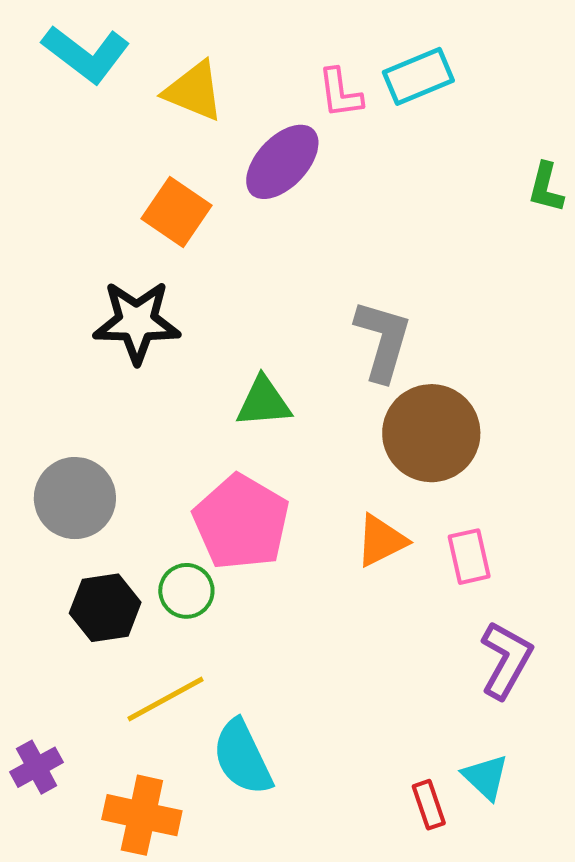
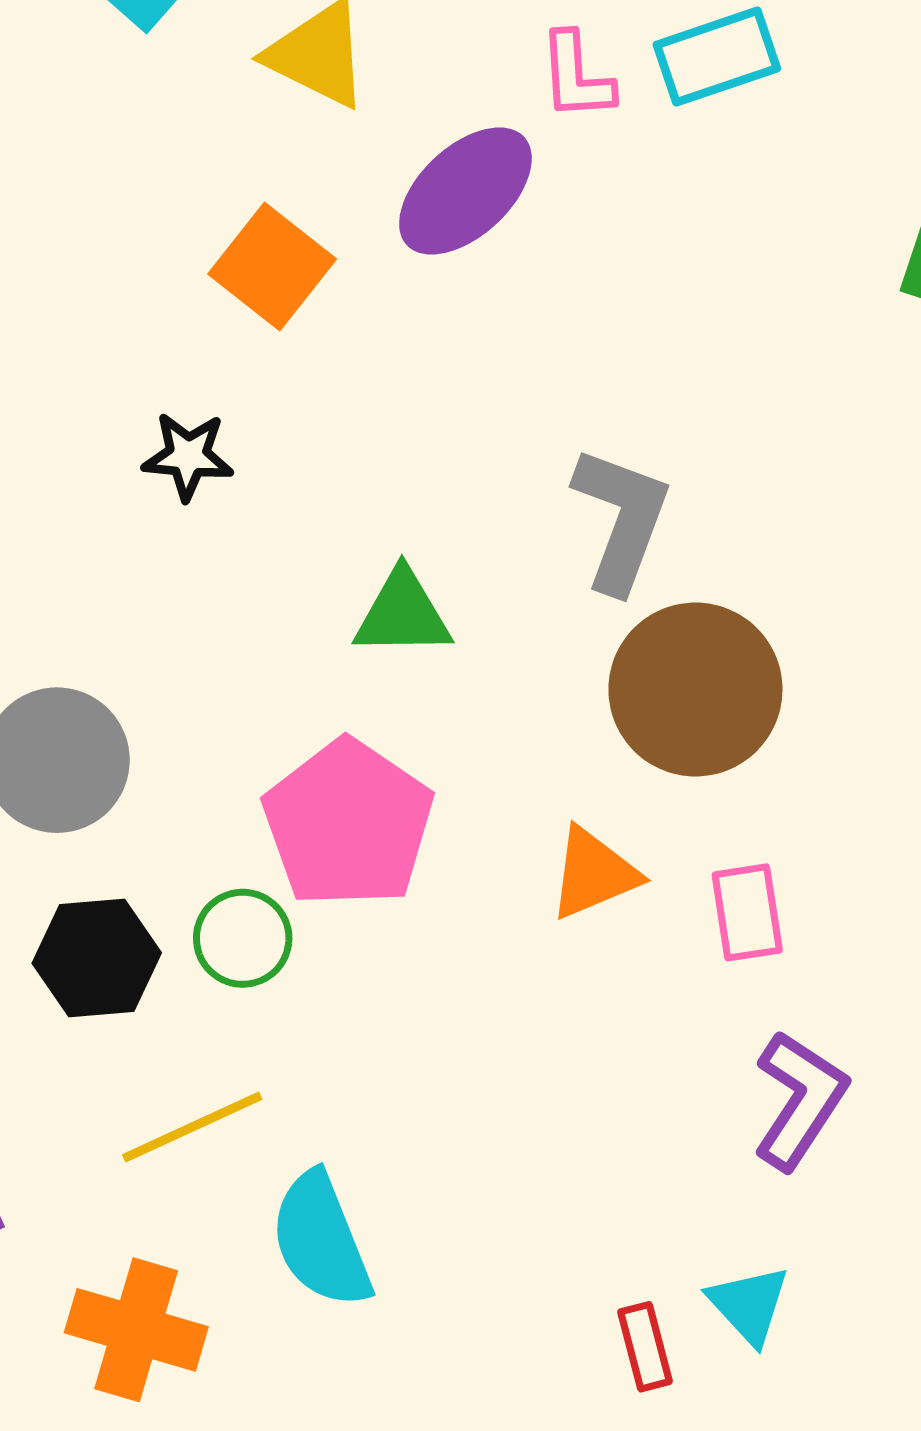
black star: (137, 322) -> (188, 456), size x0.6

